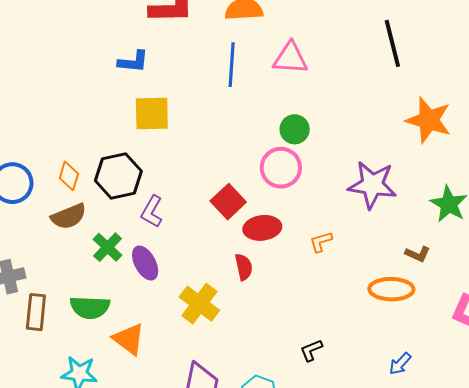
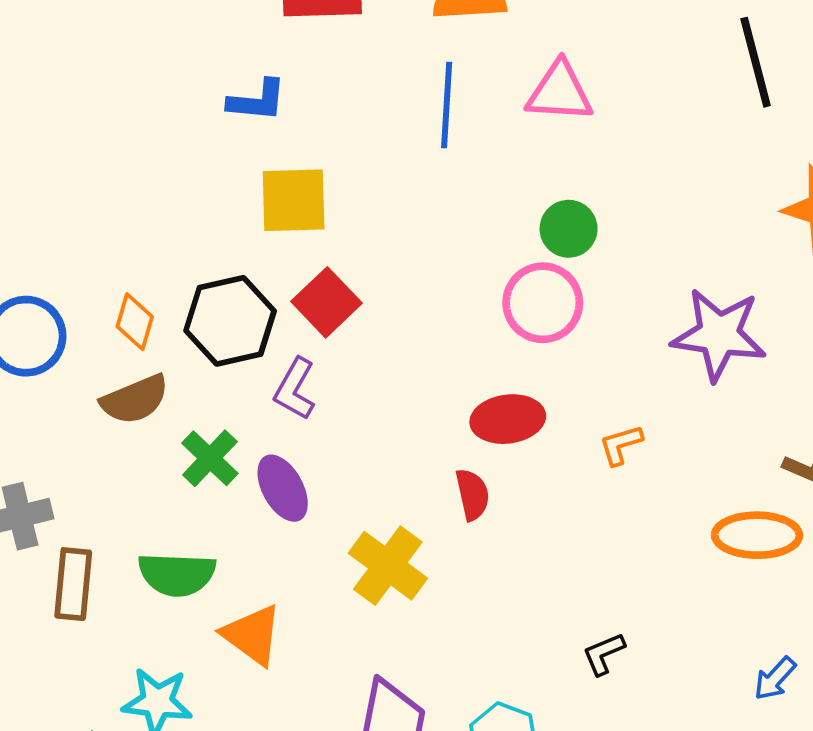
red square: (228, 202) -> (327, 302), moved

